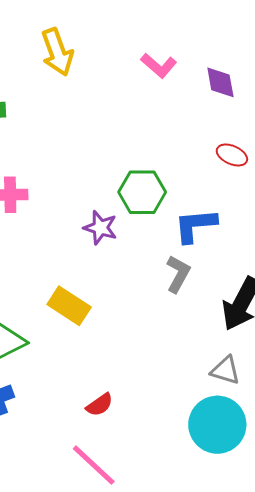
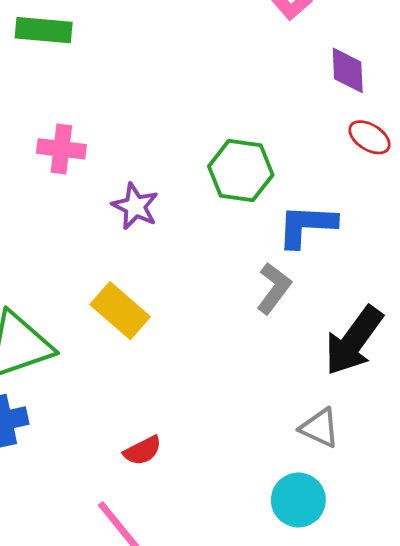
purple diamond: (220, 82) -> (348, 70), moved
purple star: (100, 228) -> (135, 206), moved
cyan circle: (217, 425) -> (298, 500), size x0.7

